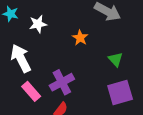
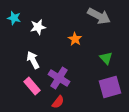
white arrow: (21, 58) -> (33, 60), moved, size x0.7
purple cross: (62, 82) -> (59, 78), turned -30

